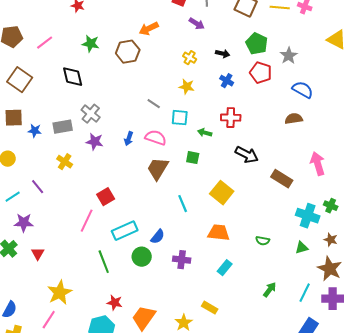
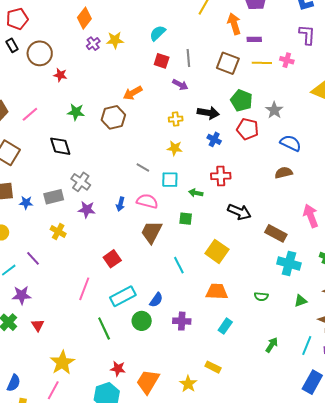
black arrow: (223, 54) -> (208, 113), size x1.5
yellow cross: (190, 58) -> (176, 119), turned -32
red square: (106, 197) -> (112, 259), moved
cyan cross: (308, 216) -> (289, 263), moved

